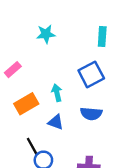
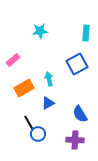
blue semicircle: (91, 114) -> (80, 114), moved, turned 54
blue triangle: (56, 122) -> (48, 103), turned -48

